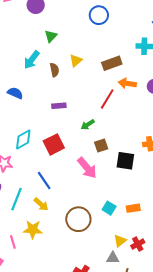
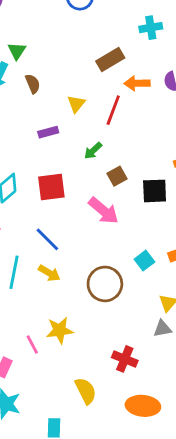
green triangle: (51, 36) -> (17, 51), moved
yellow triangle: (76, 61) -> (76, 104), moved
red square: (54, 144) -> (51, 187), turned 30
cyan square: (109, 208) -> (144, 261), turned 32
yellow star: (33, 229) -> (60, 330), moved
pink line: (13, 242) -> (32, 345), moved

